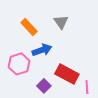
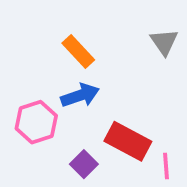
gray triangle: (61, 22) -> (164, 42), moved
orange rectangle: (29, 27) -> (78, 52), moved

